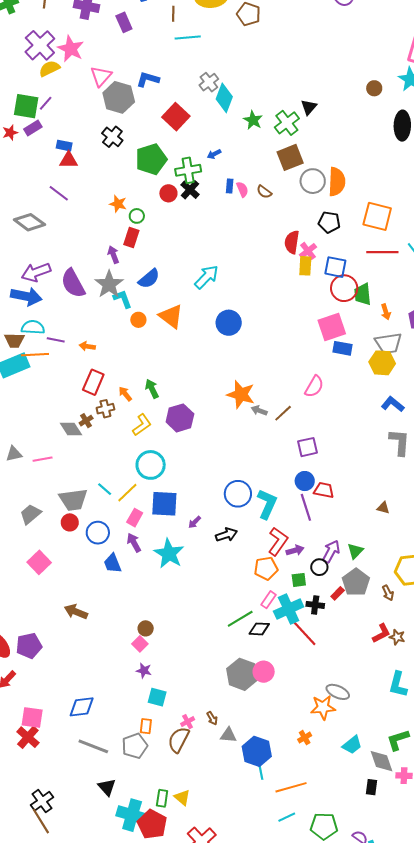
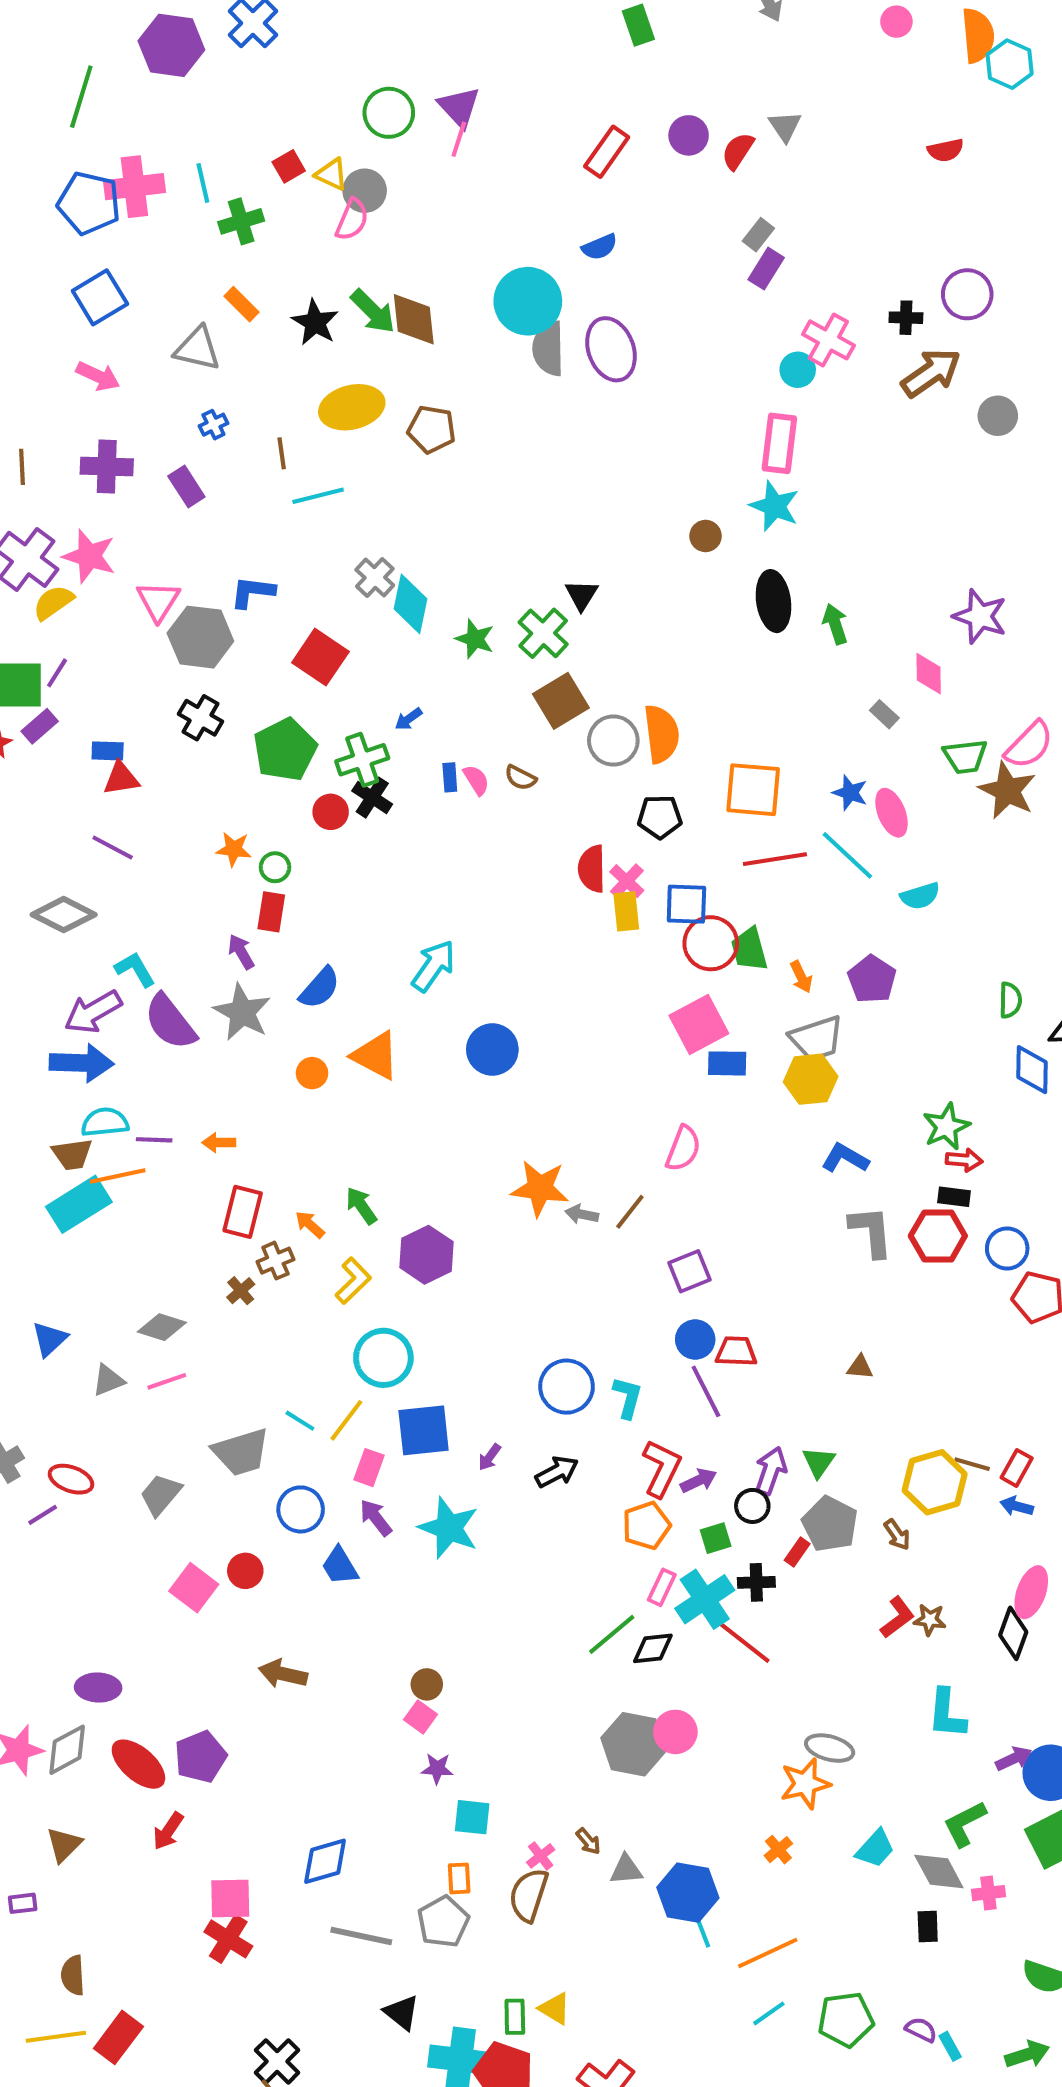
cyan L-shape: (123, 299) -> (135, 969), moved
gray diamond: (71, 429) -> (162, 1327), moved, turned -30
cyan L-shape: (267, 504) -> (628, 1397), size x0.7
red circle: (70, 522) -> (245, 1571), moved

